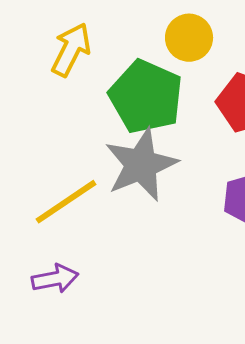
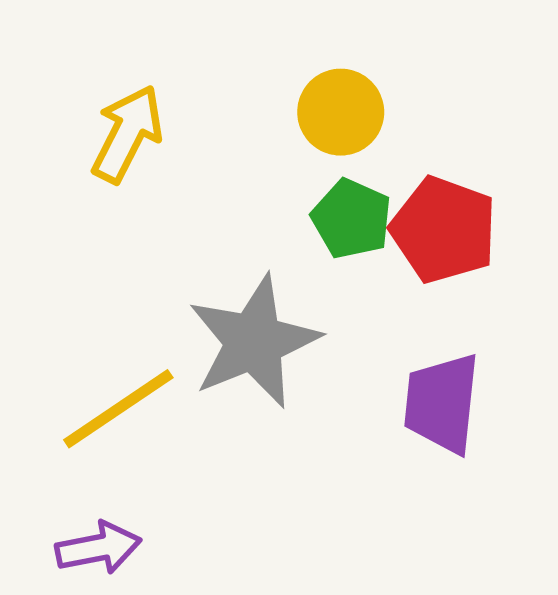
green pentagon: (146, 97) -> (352, 219), moved, size x0.6

